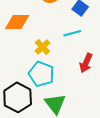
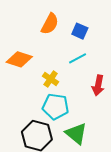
orange diamond: (17, 22) -> (19, 59), turned 30

